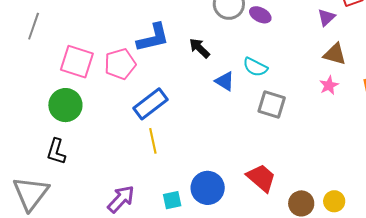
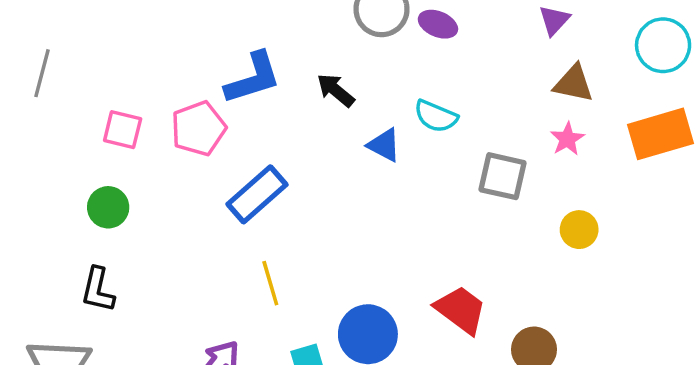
pink square: (77, 62) -> (123, 130), size x0.7
gray square: (272, 104) -> (502, 176), moved
green circle: (65, 105) -> (108, 207), size x0.7
yellow line: (153, 141) -> (270, 283), moved
yellow circle: (334, 201) -> (579, 230), moved

